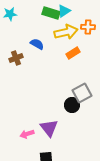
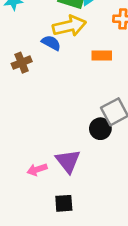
yellow arrow: (66, 32) -> (69, 26), moved
orange rectangle: (73, 53) -> (102, 56), turned 32

